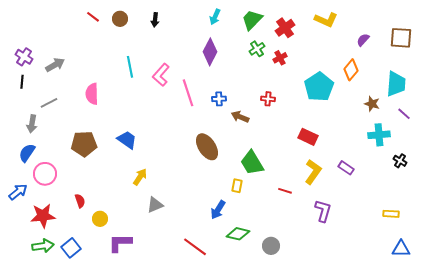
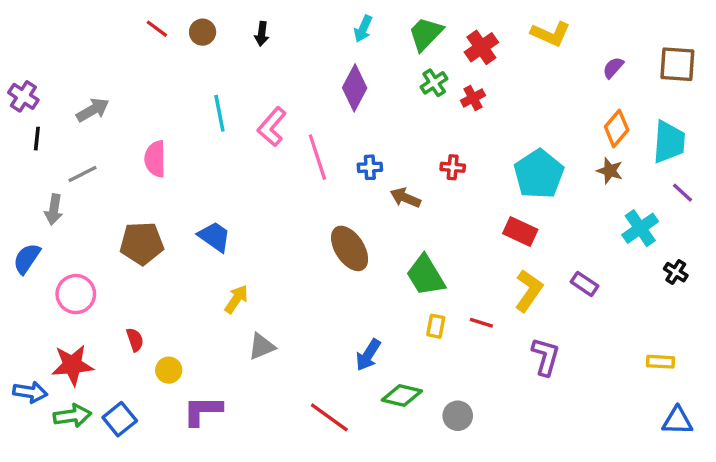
purple cross: (24, 57) -> (23, 96), moved
orange diamond: (351, 70) -> (617, 128), moved
cyan pentagon: (319, 87) -> (539, 174), moved
brown star: (372, 104) -> (610, 171), moved
cyan cross: (379, 135) -> (640, 228), turned -30
blue semicircle: (27, 153) -> (27, 259), moved
yellow rectangle: (237, 186) -> (436, 326), moved
blue arrow: (18, 192) -> (30, 392), moved, turned 48

